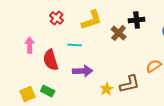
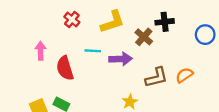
purple arrow: (83, 71) -> (121, 59), moved
brown L-shape: (130, 84) -> (156, 77), moved

